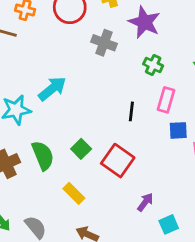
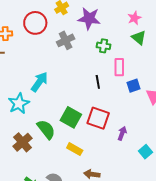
gray cross: (104, 43) -> (66, 40), turned -30
green square: (81, 149) -> (71, 117), size x1.5
purple arrow: (145, 202) -> (122, 133), moved

